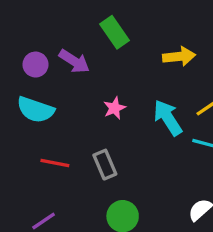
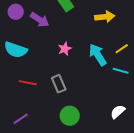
purple circle: (35, 65) -> (16, 12), moved

